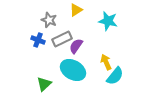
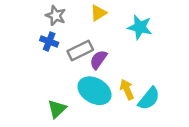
gray star: (49, 20) -> (56, 16), moved
blue cross: (38, 40) -> (49, 41), moved
yellow arrow: (106, 62) -> (127, 89), moved

